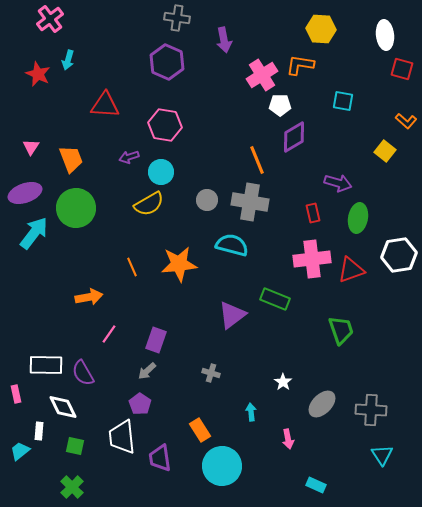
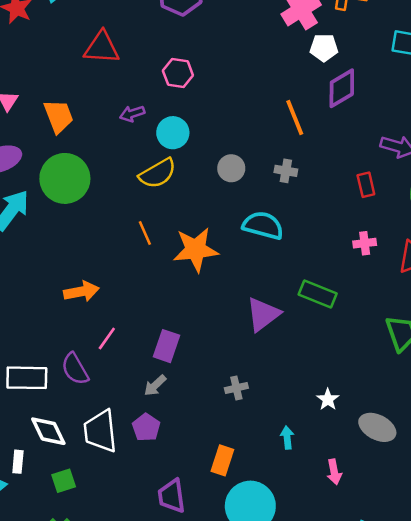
pink hexagon: (165, 125) -> (178, 73), size x0.7
gray cross: (250, 202) -> (286, 171), size x0.5
pink cross: (312, 259) -> (365, 243), size x0.5
orange line: (132, 267) -> (145, 233), moved
purple semicircle: (83, 373) -> (75, 369), moved
gray cross: (211, 373) -> (236, 388), turned -30
gray ellipse: (322, 404) -> (377, 427), turned 72
orange rectangle: (200, 430) -> (222, 460), turned 50
white trapezoid: (122, 437) -> (100, 431), moved
green square: (75, 446) -> (64, 481), turned -30

